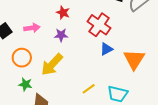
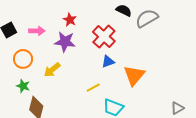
purple star: (61, 35) -> (65, 42), size x1.5
yellow arrow: (52, 65) -> (52, 70), size x0.7
yellow line: (89, 89) -> (93, 88), moved

